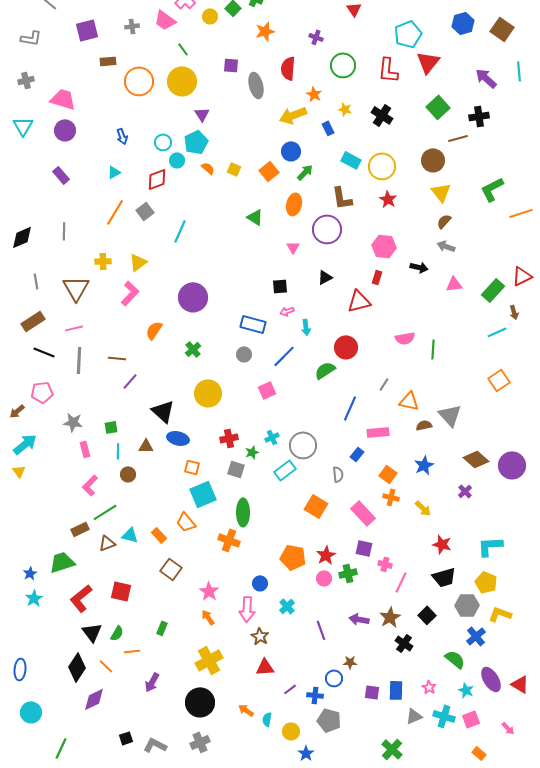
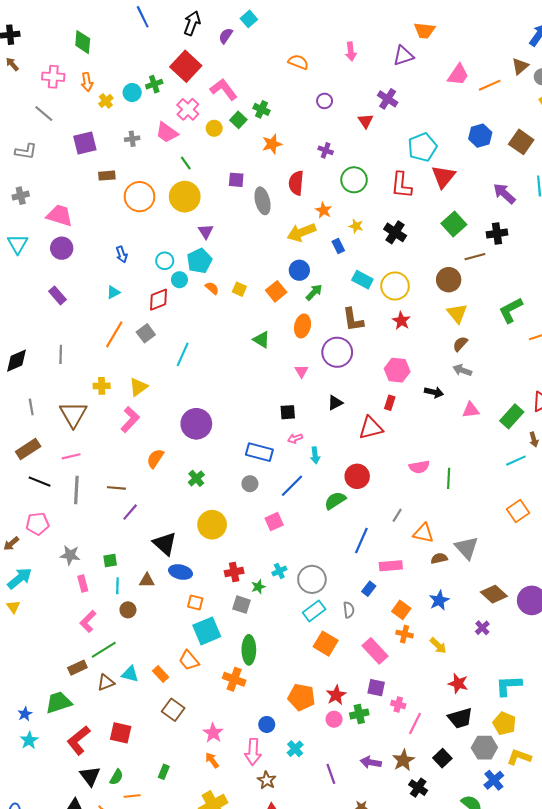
cyan rectangle: (285, 470) -> (314, 611), moved

